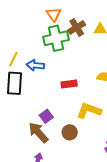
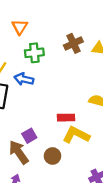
orange triangle: (54, 14) -> (20, 27), moved
green cross: (56, 38) -> (34, 53), moved, size x0.7
red rectangle: (69, 84) -> (66, 118), moved

